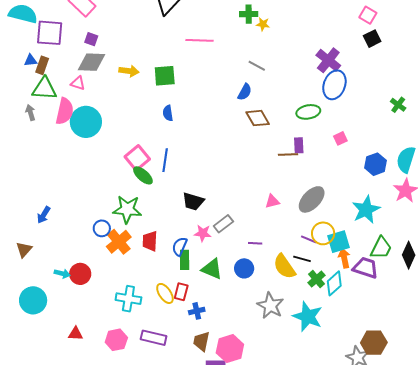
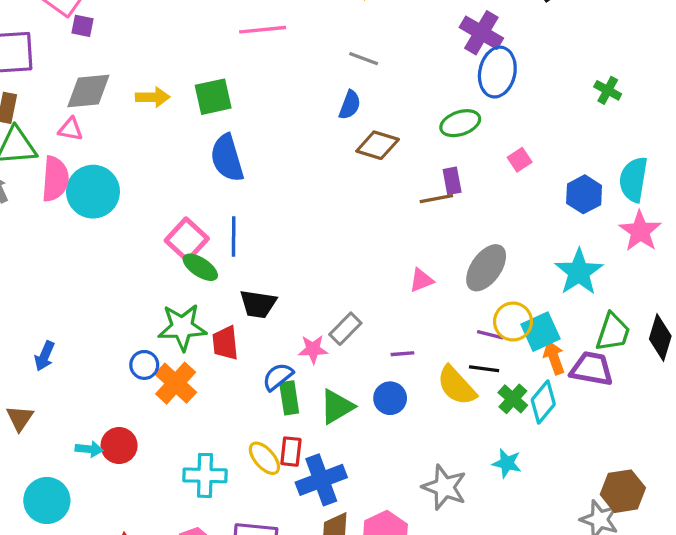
purple square: (91, 39) -> (83, 26), moved
blue semicircle: (168, 113) -> (227, 158), size x1.8
brown diamond: (258, 118) -> (378, 145), turned -35
black trapezoid: (193, 201) -> (258, 304), moved
red trapezoid: (150, 241) -> (225, 343), moved
blue semicircle: (180, 246) -> (278, 377), turned 36
green triangle: (212, 269) -> (337, 407), turned -45
gray star: (270, 306) -> (444, 487), moved
blue cross: (197, 311) -> (321, 480), size x1.8
cyan star: (308, 316) -> (507, 463), size x0.6

